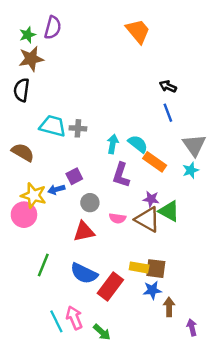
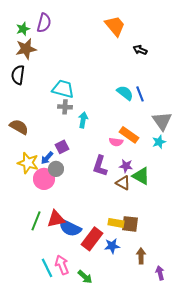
black arrow: (168, 86) -> (140, 50), moved
cyan trapezoid: (53, 126) -> (63, 89), moved
cyan arrow: (113, 144) -> (83, 120), moved
cyan semicircle: (138, 144) -> (125, 93), moved
purple L-shape: (121, 175) -> (100, 166), moved
blue arrow: (56, 189) -> (47, 158), turned -32
gray circle: (90, 203) -> (56, 169), moved
pink circle: (24, 215) -> (44, 179), moved
pink semicircle: (117, 218) -> (116, 142), moved
brown triangle: (147, 219) -> (123, 183), size x0.7
red triangle: (84, 231) -> (56, 219), moved
blue star: (152, 290) -> (112, 246), moved

